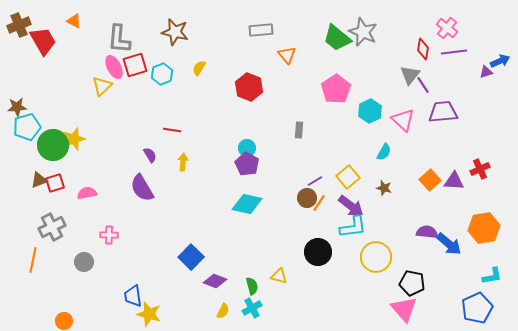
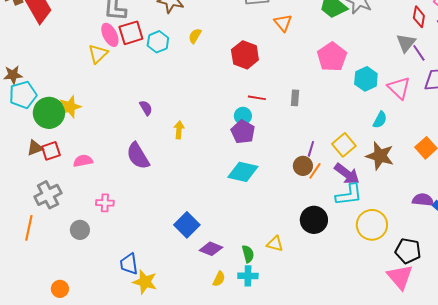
red line: (172, 130) -> (257, 98), moved
purple semicircle: (150, 155) -> (146, 108), moved
purple line: (315, 181) -> (311, 149), turned -42
brown star: (384, 188) -> (380, 156), size x1.8
cyan cross: (252, 308) -> (248, 276), turned 30

